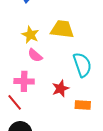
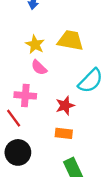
cyan semicircle: (82, 65) -> (91, 81), turned 60
orange rectangle: (83, 105) -> (64, 133), moved

